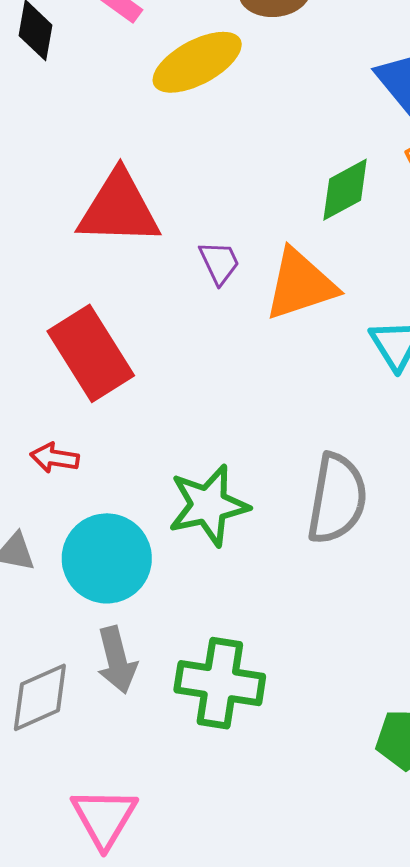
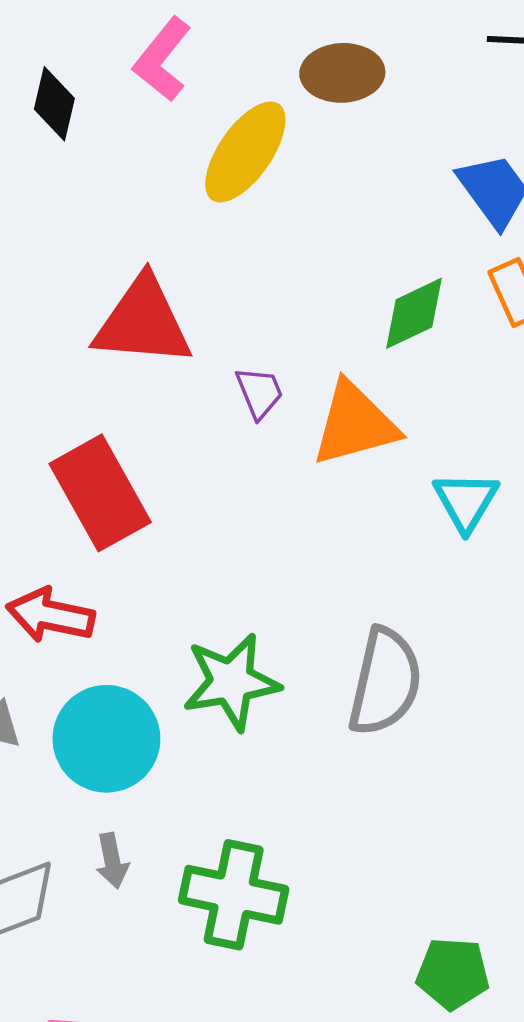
yellow ellipse: (197, 62) -> (245, 152), turned -30
red arrow: (55, 458) -> (50, 615), size x1.5
gray arrow: (117, 660) -> (112, 861), size x0.7

